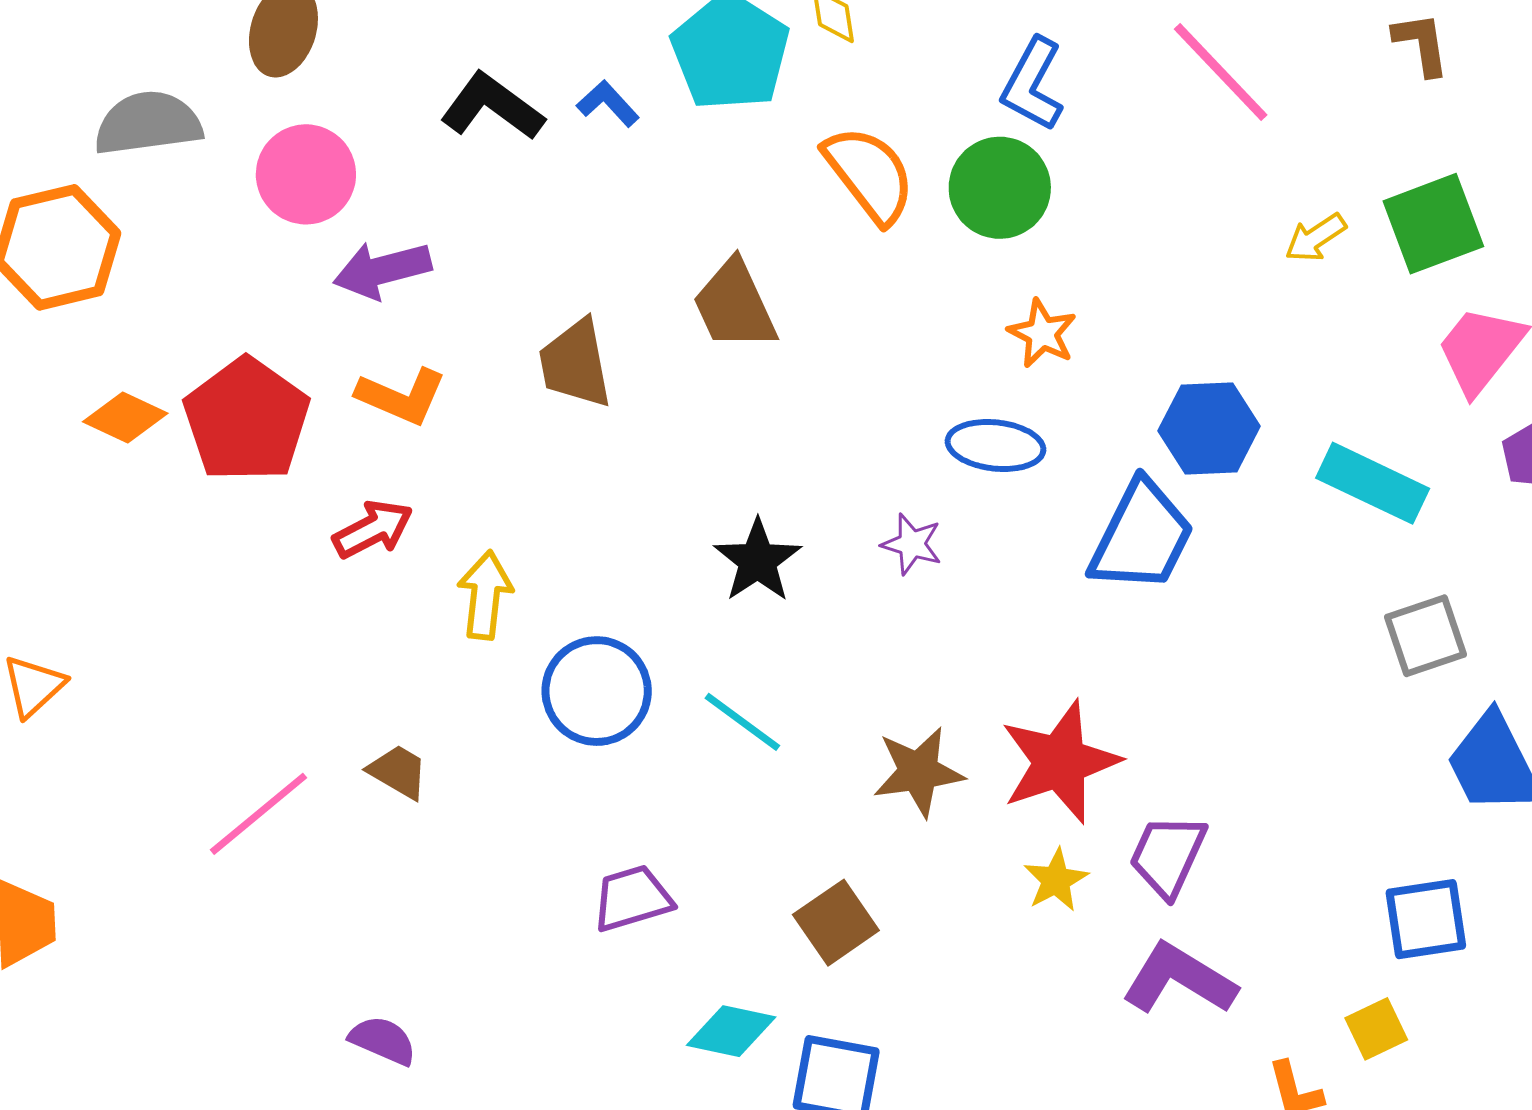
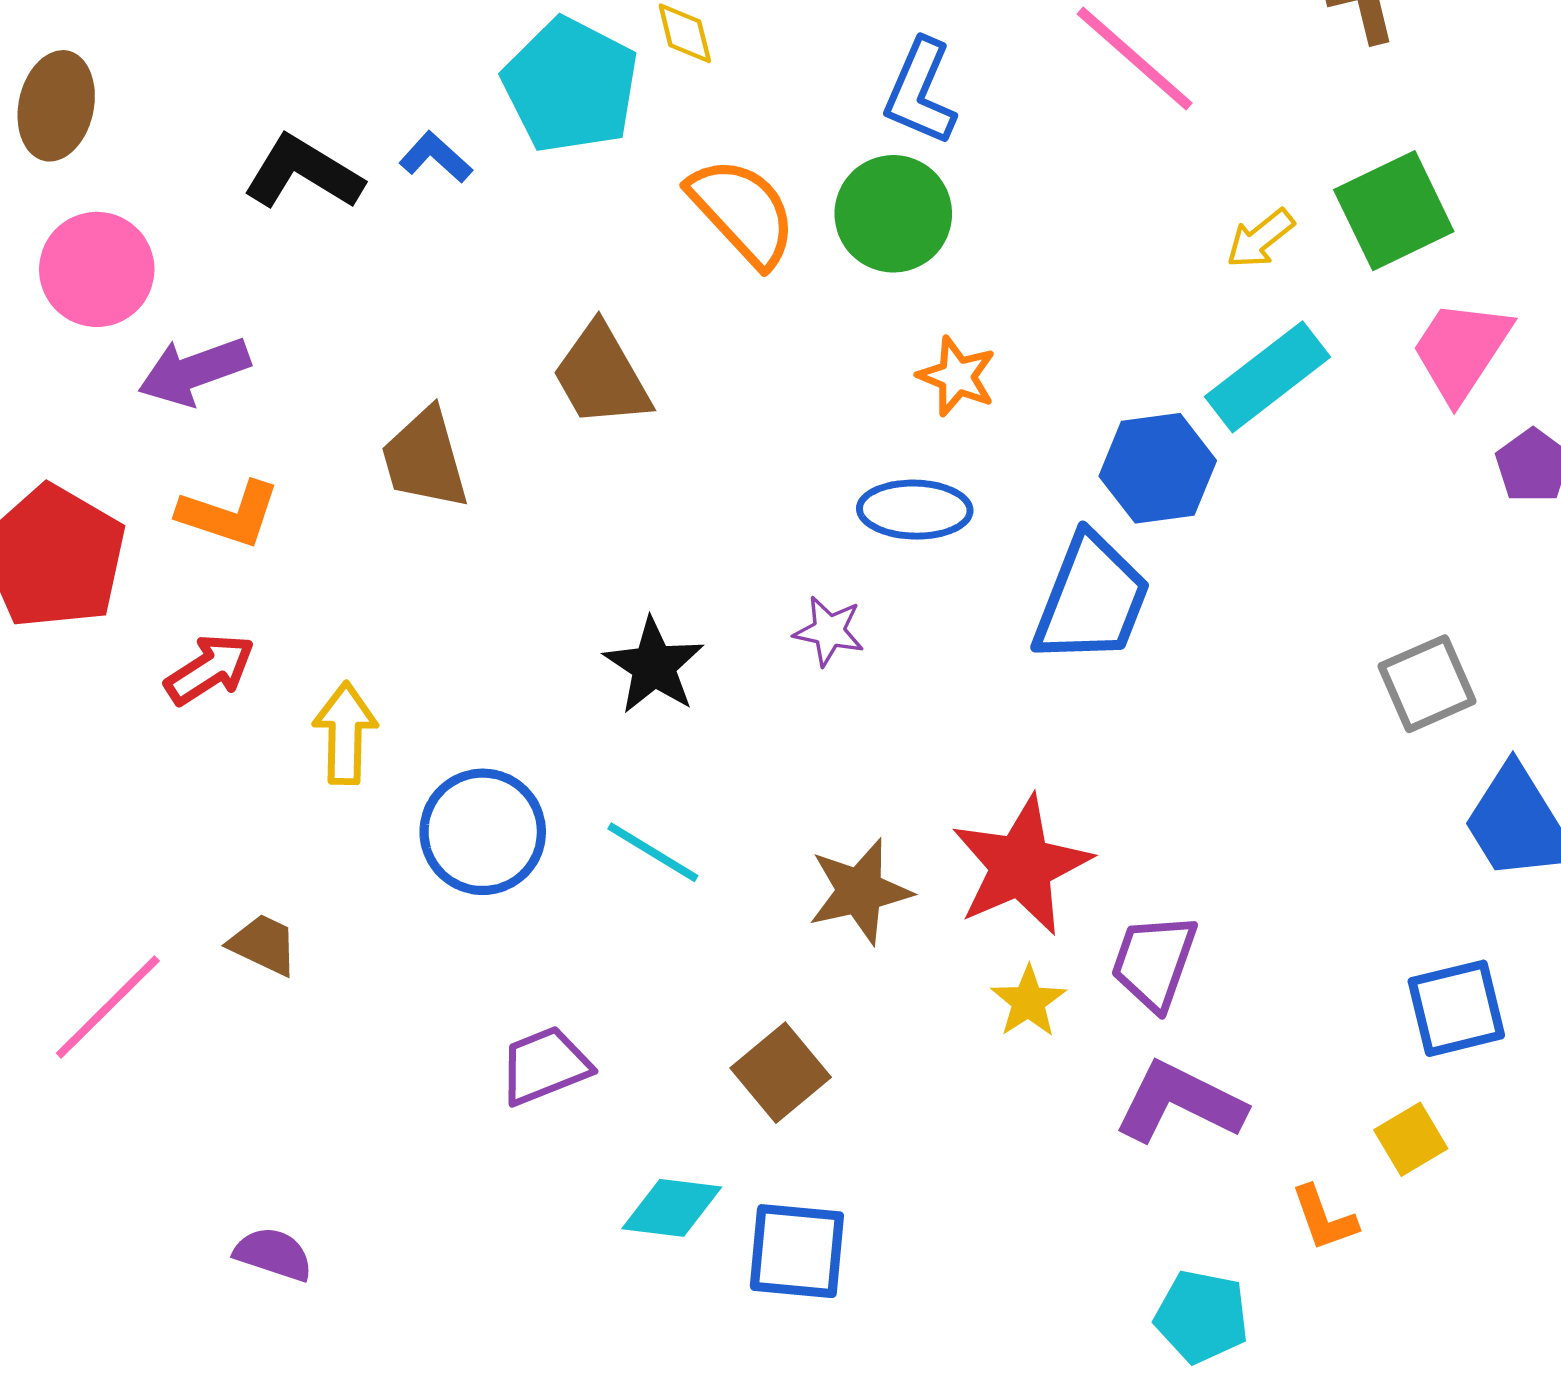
cyan rectangle: (1373, 483) -> (1268, 377), moved, turned -58

